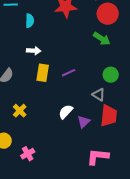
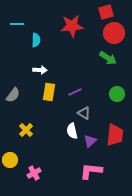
gray triangle: (99, 95) -> (84, 113), moved
white semicircle: (66, 112) -> (72, 131), turned -56
pink L-shape: (98, 157) -> (91, 171), moved

